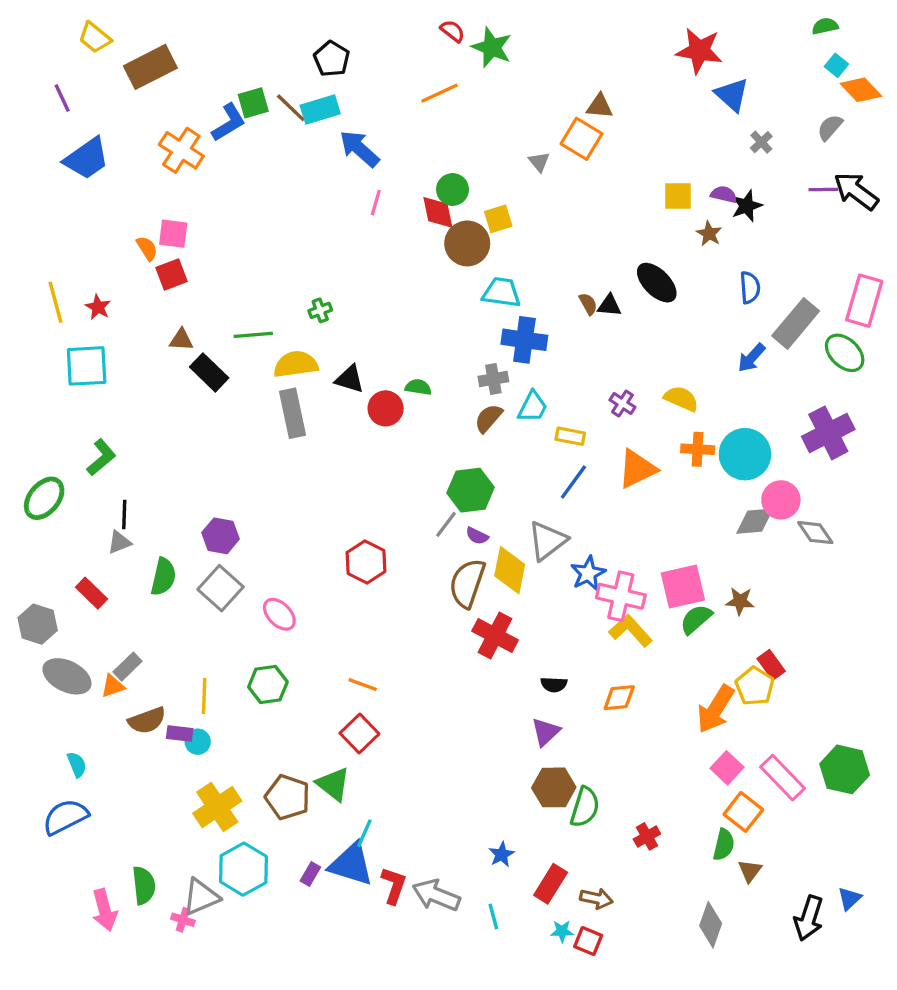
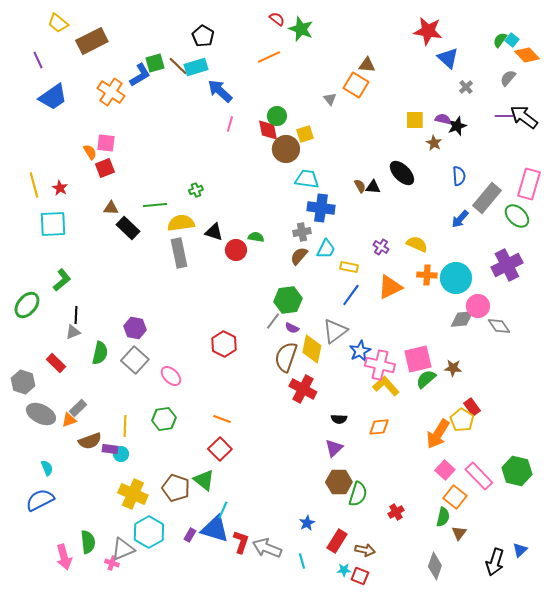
green semicircle: (825, 26) -> (500, 40), moved, turned -42
yellow cross: (217, 807) -> (133, 494), turned -32

